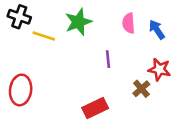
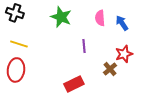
green star: (78, 22) -> (61, 17), turned -30
yellow line: (44, 36) -> (19, 44), moved
red star: (159, 69) -> (124, 54), turned -30

